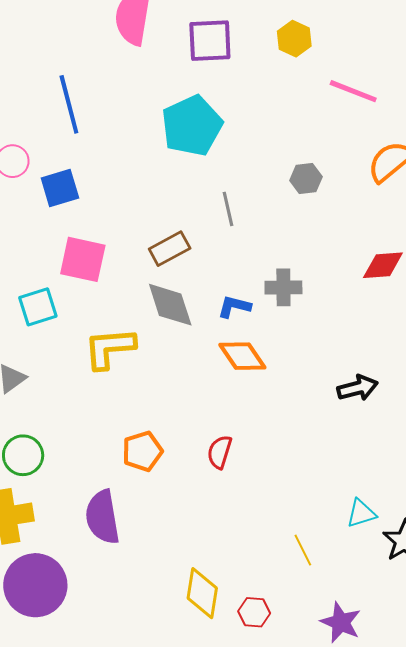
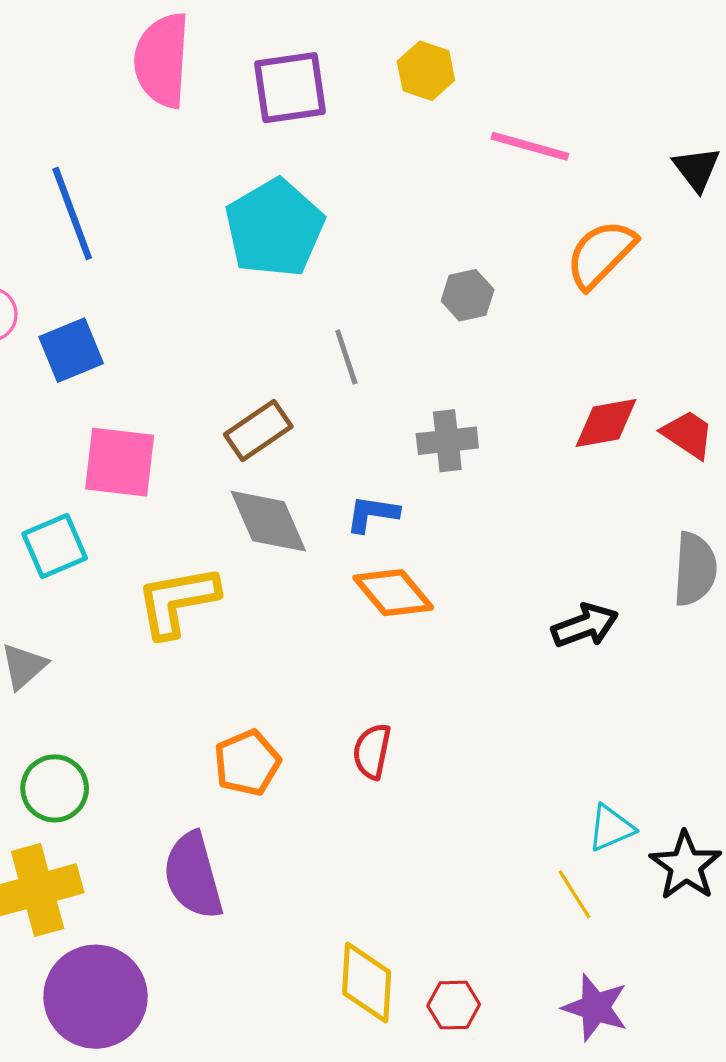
gray cross: (283, 287) -> (447, 441), moved
yellow line: (303, 550) -> (575, 894), moved

